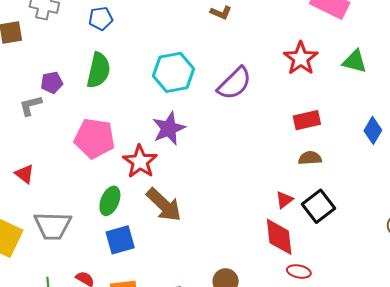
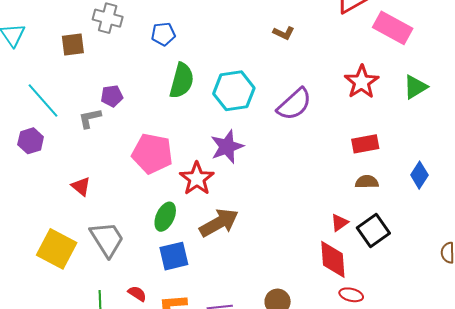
green triangle: (355, 61) -> (415, 87), turned -48
green semicircle: (99, 70) -> (182, 81), moved
blue diamond: (373, 130) -> (419, 175), moved
brown arrow: (164, 205) -> (219, 223), turned -75
gray trapezoid: (53, 226) -> (107, 239), turned -126

